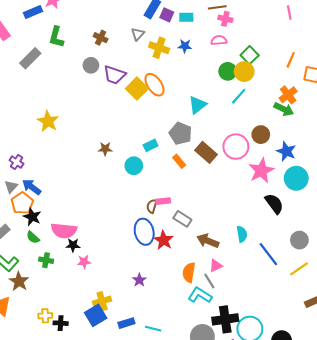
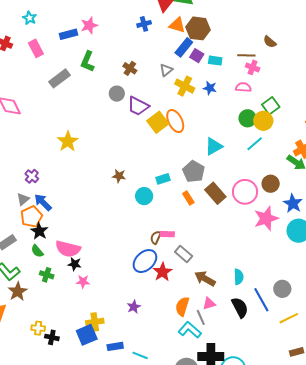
black semicircle: (274, 204) -> (240, 307), moved
blue ellipse: (144, 232) -> (145, 261), turned 50
gray circle: (299, 240) -> (282, 289), moved

